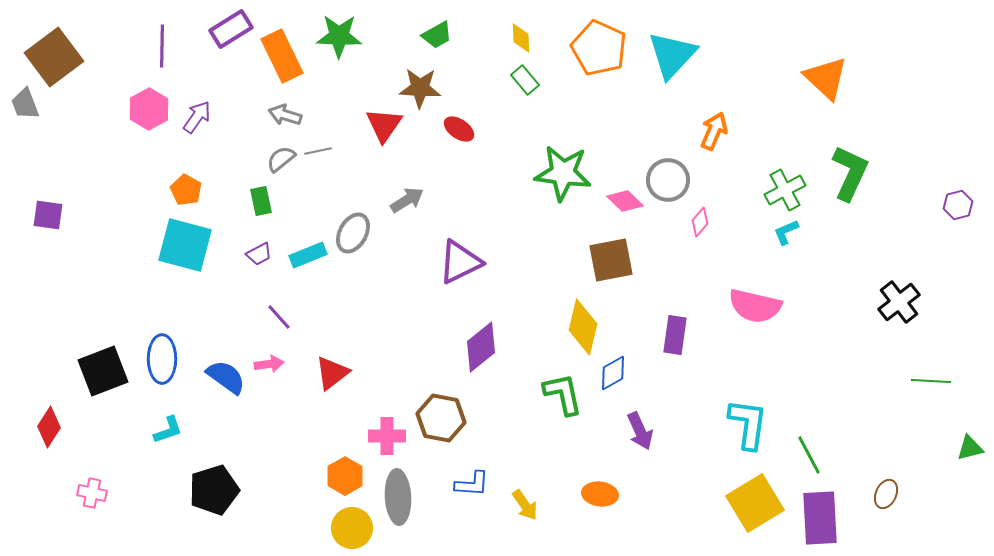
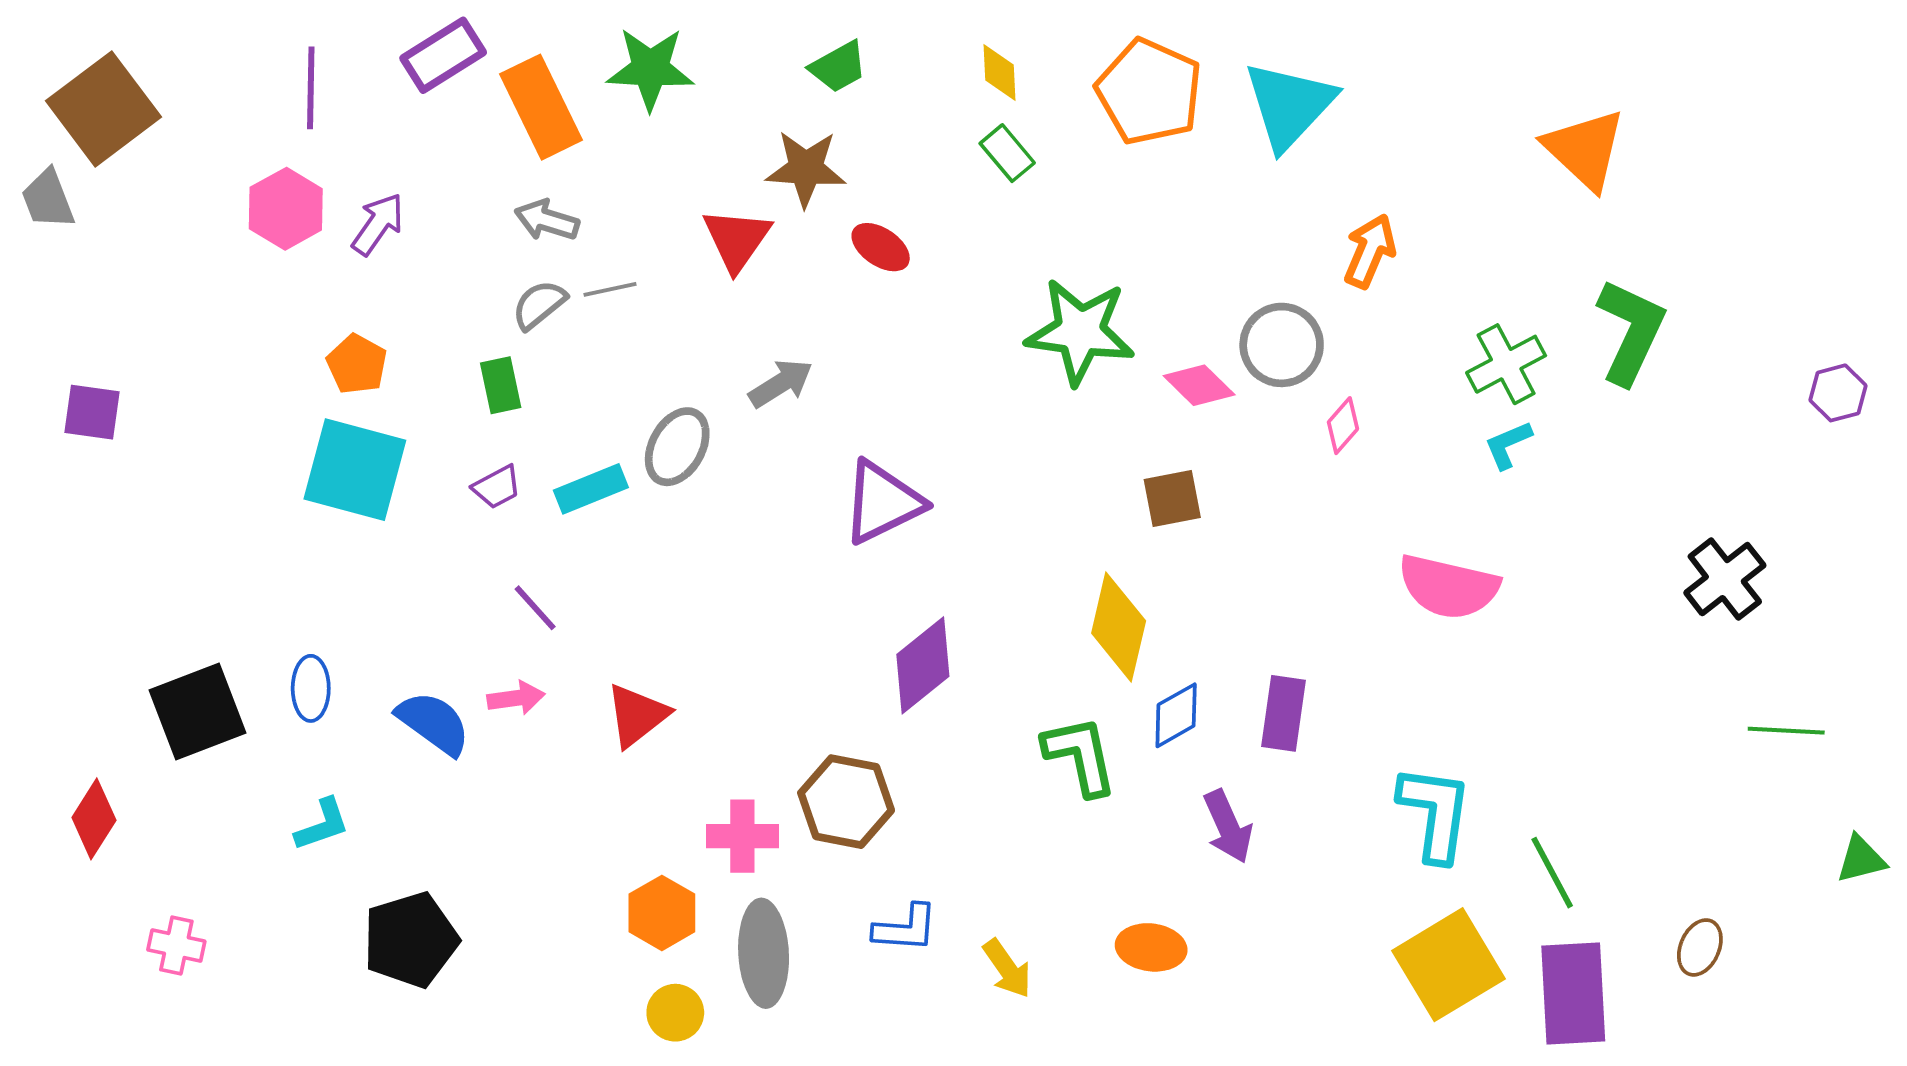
brown square: (611, 260) -> (1172, 498), size x0.7
purple rectangle: (675, 335) -> (1284, 713), moved
blue ellipse: (162, 359) -> (311, 688), size x0.7
yellow circle: (352, 528) -> (675, 1013), size x0.7

